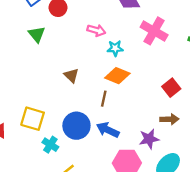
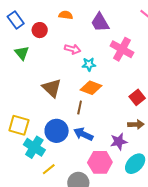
brown triangle: (71, 75) -> (52, 88), size x1.5
cyan cross: (50, 145) -> (34, 147), size x1.5

